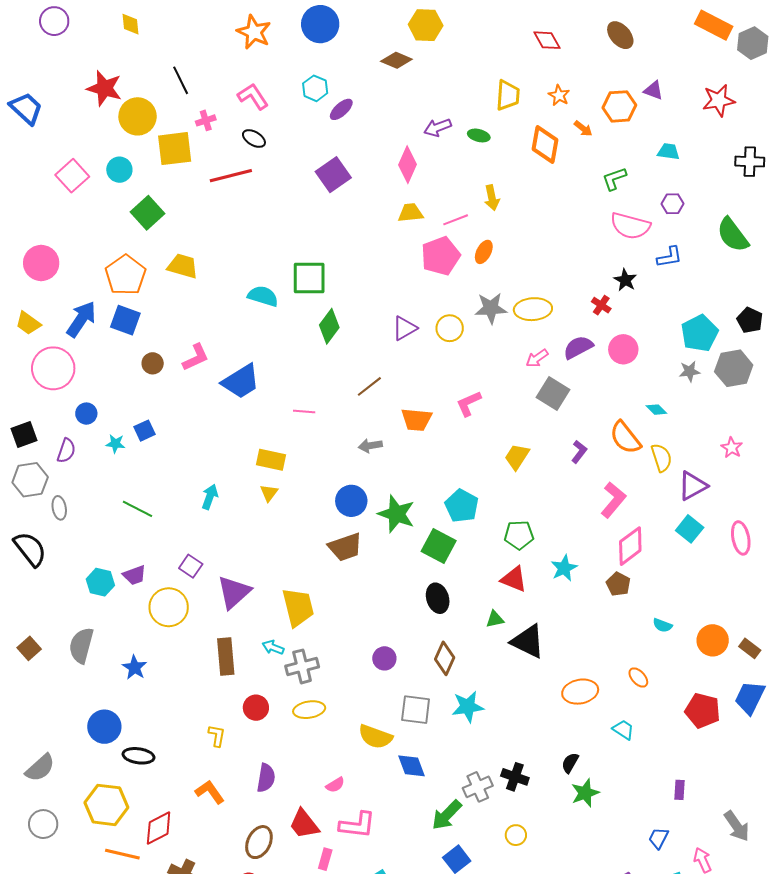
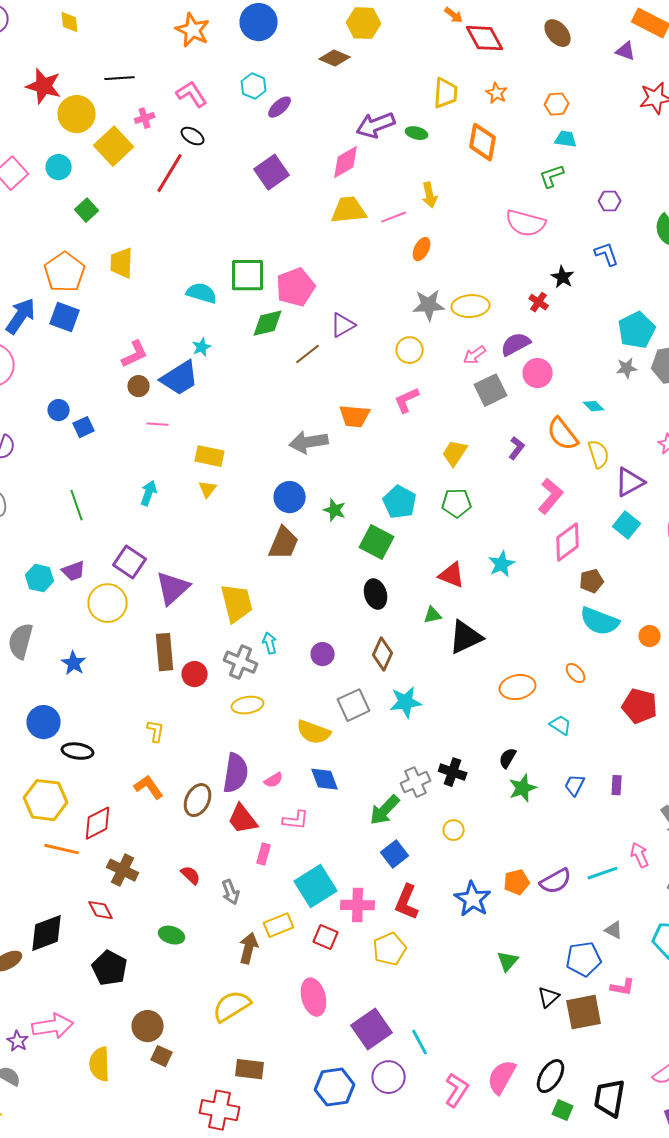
red diamond: (547, 40) -> (485, 38), size x1.4
black line: (181, 80) -> (120, 78), turned -68
purple triangle: (653, 90) -> (626, 51), moved
orange hexagon: (619, 106) -> (557, 104), size x0.7
purple arrow: (438, 127) -> (376, 125), size x1.4
orange arrow: (583, 128) -> (454, 15), moved
yellow square: (175, 149) -> (114, 146), turned -36
cyan trapezoid: (668, 152) -> (566, 139), moved
pink diamond: (407, 165) -> (346, 162), turned 36
red line: (231, 176) -> (170, 173), turned -45
green square: (148, 213) -> (87, 210), size x0.7
yellow trapezoid: (411, 213) -> (349, 210), size x1.4
pink semicircle: (630, 226) -> (526, 223), moved
pink pentagon: (441, 256) -> (296, 287), moved
blue L-shape: (669, 257) -> (607, 254), turned -100
yellow trapezoid: (183, 266) -> (122, 263), turned -104
green diamond: (329, 326) -> (268, 323), turned 40
yellow circle: (450, 328) -> (410, 350), moved
pink circle: (623, 349) -> (538, 373), moved
brown circle: (153, 363) -> (139, 386), moved
brown line: (369, 386) -> (308, 354), moved
gray square: (553, 393) -> (491, 390), turned 32
pink line: (304, 412) -> (158, 424), moved
blue circle: (86, 414) -> (59, 410), moved
cyan star: (115, 444) -> (202, 347), moved, turned -30
gray arrow: (370, 446) -> (309, 442), size x1.6
green line: (138, 509) -> (77, 505), turned 44
green star: (396, 514) -> (335, 510), size x0.6
green pentagon: (519, 535) -> (457, 503), moved
brown trapezoid: (345, 547) -> (284, 543), turned -48
purple square: (191, 566) -> (130, 562), size x1.4
brown pentagon: (618, 584) -> (592, 581), moved, turned 30
cyan semicircle: (662, 625) -> (600, 621), size x2.0
orange circle: (713, 640) -> (650, 636), size x0.7
black triangle: (528, 641) -> (466, 637), turned -51
cyan arrow: (273, 647) -> (270, 643), moved, turned 55
gray cross: (302, 666) -> (241, 662), turned 36
red circle: (256, 708) -> (195, 674), moved
gray square: (416, 710) -> (354, 705), turned -32
blue diamond: (412, 766) -> (325, 779), moved
purple semicircle: (266, 778) -> (236, 773), moved, size x1.4
pink L-shape: (357, 825) -> (296, 820), size x0.7
blue trapezoid: (658, 838) -> (575, 785), moved
brown ellipse: (259, 842) -> (198, 800), moved

